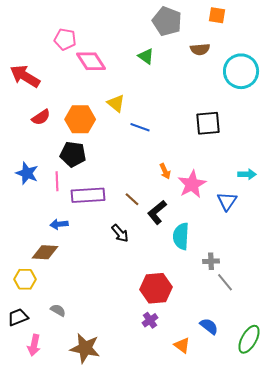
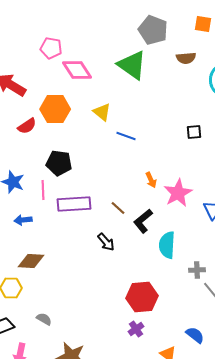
green triangle: (146, 56) -> (132, 65), size x1.8
orange hexagon: (80, 119) -> (55, 109), moved
black square: (208, 123) -> (194, 132), size x0.6
blue arrow: (59, 224) -> (23, 220), moved

